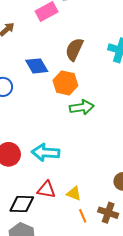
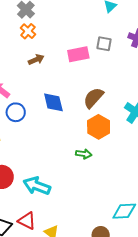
orange hexagon: (65, 83) -> (99, 127), moved
green arrow: (82, 107) -> (84, 154), size x0.7

